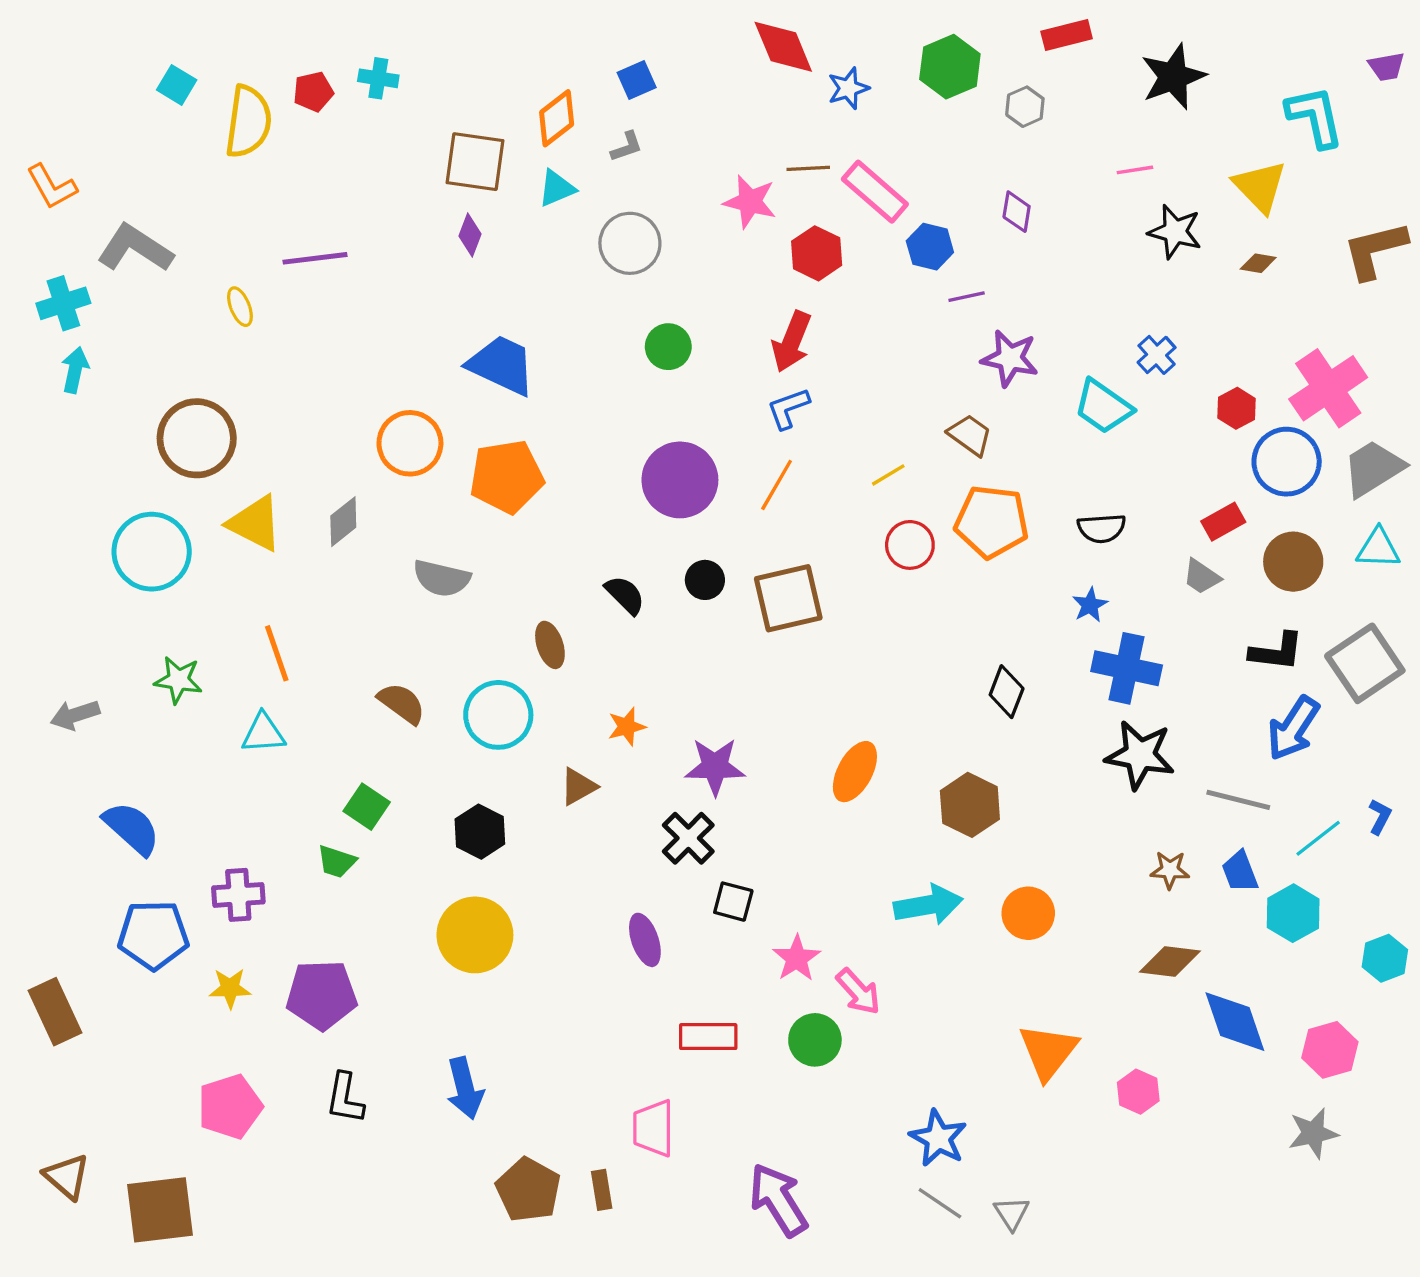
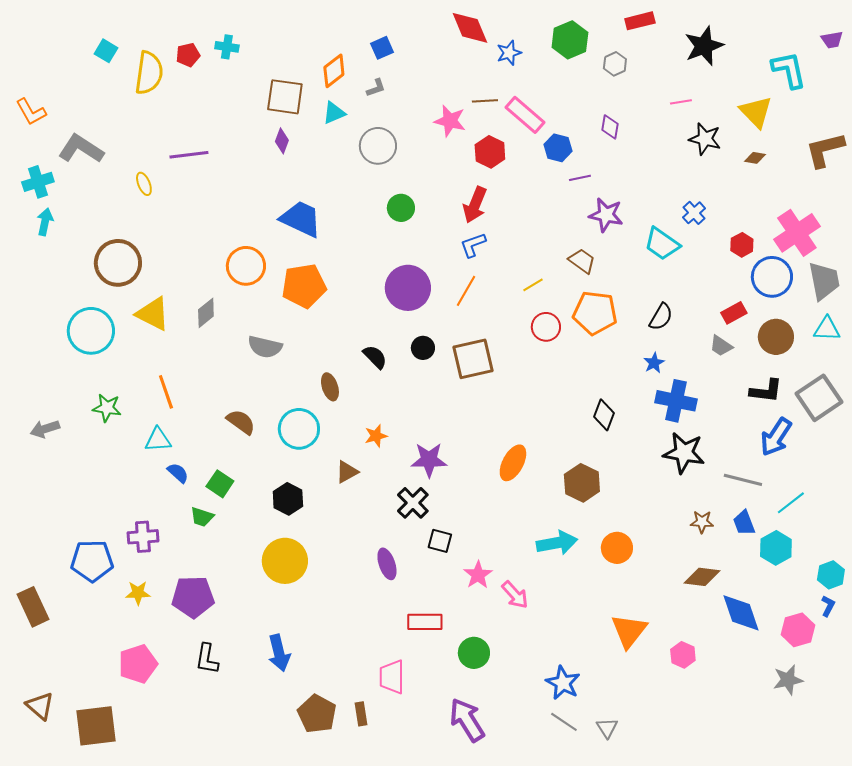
gray trapezoid: (1373, 468) -> (824, 281), turned 111
black semicircle: (1102, 528) -> (661, 317), turned -56
blue L-shape: (1380, 817) -> (828, 606), moved
blue semicircle: (132, 828) -> (178, 473), moved, size x0.6
green circle: (815, 1040) -> (474, 653), moved

